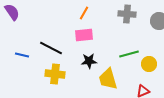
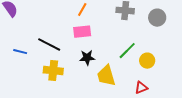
green line: (129, 54) -> (127, 51), turned -30

